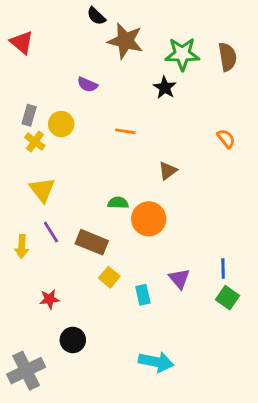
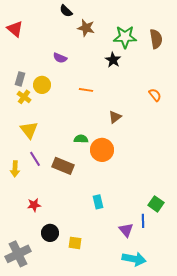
brown star: (125, 41) -> (86, 28), size x0.7
blue line: (223, 268) -> (143, 221), moved
yellow square: (109, 277) -> (75, 243), moved, turned -32
purple triangle: (179, 279) -> (126, 230), moved
cyan arrow: (156, 362) -> (134, 259), moved

